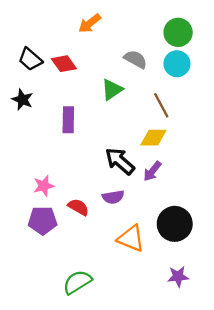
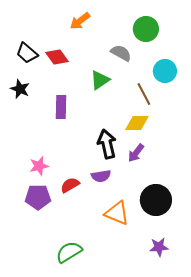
green circle: (178, 32) -> (146, 29), moved
cyan circle: (177, 64) -> (165, 71), moved
black arrow: (120, 161) -> (107, 144), turned 36
red semicircle: (78, 207) -> (70, 185), turned -60

